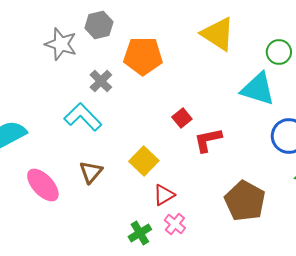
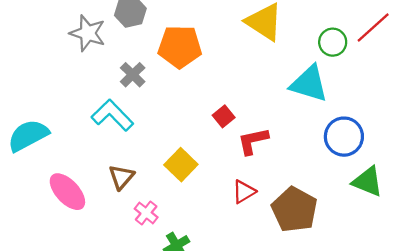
red triangle: (164, 195) -> (244, 192), moved
pink cross: (175, 224) -> (146, 213), moved

